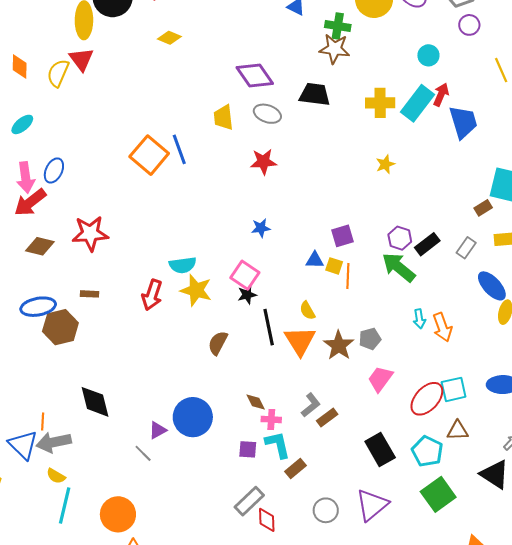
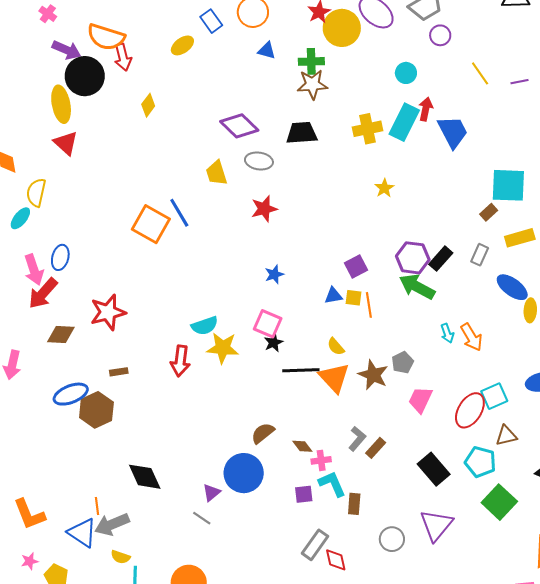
yellow diamond: (169, 38) -> (148, 105), turned -65
yellow semicircle: (58, 73) -> (36, 193), moved
purple hexagon: (400, 238) -> (413, 258), size x1.4
black line: (269, 327) -> (301, 370), turned -69
brown semicircle: (218, 343) -> (263, 433), moved, turned 35
brown rectangle: (295, 468) -> (354, 504), turned -35

